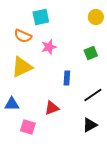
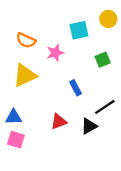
cyan square: (41, 17) -> (79, 30), moved
blue rectangle: (67, 78) -> (76, 88), turned -32
black triangle: (90, 125) -> (89, 126), moved
pink square: (28, 127) -> (16, 140), moved

